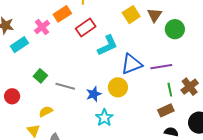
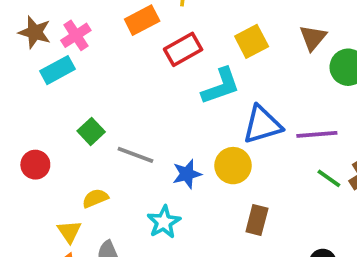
yellow square: (131, 15) -> (252, 41), moved
pink cross: (42, 27) -> (76, 35), moved
green line: (170, 90) -> (329, 178), turned -48
brown rectangle: (166, 110) -> (257, 220), moved, turned -56
cyan star: (104, 118) -> (164, 222), moved

